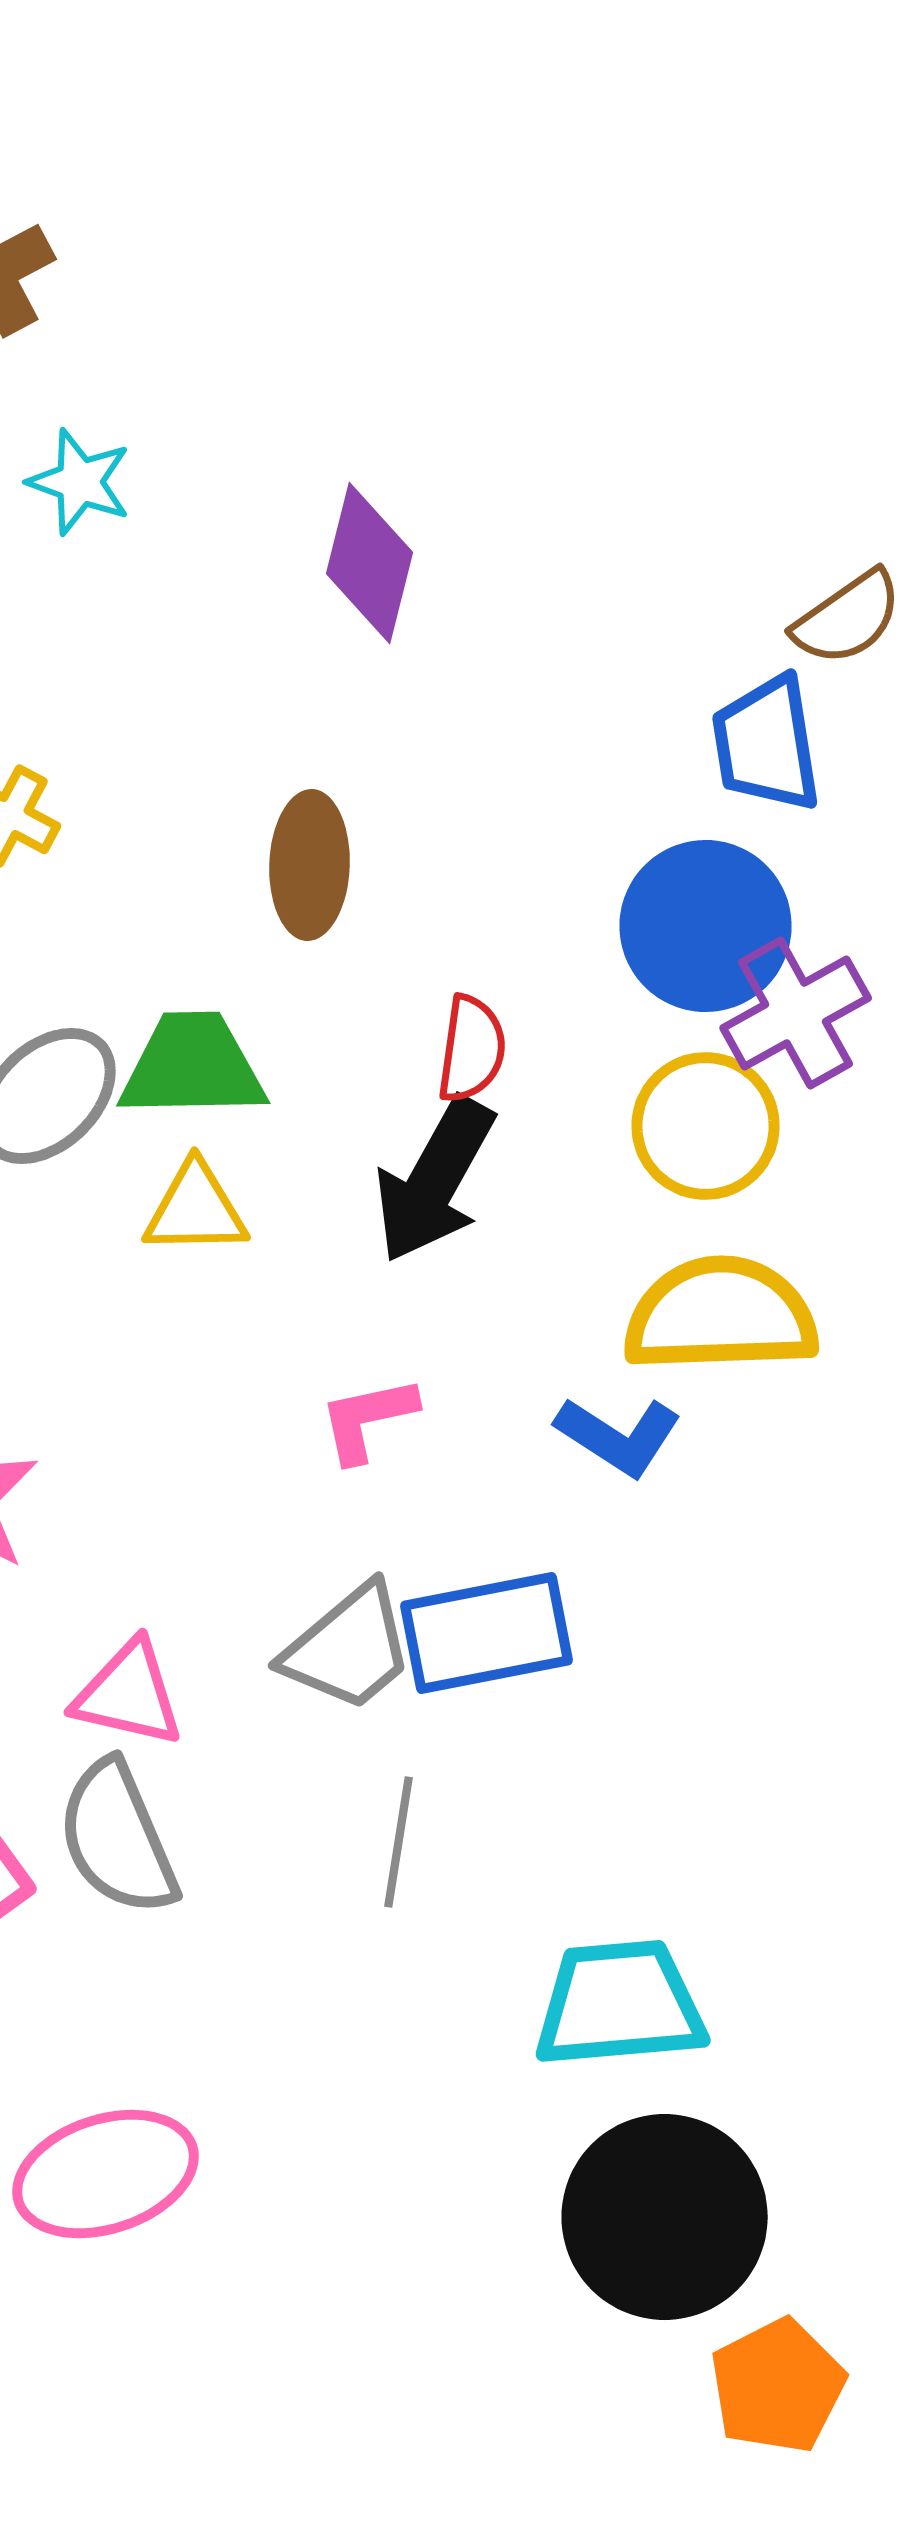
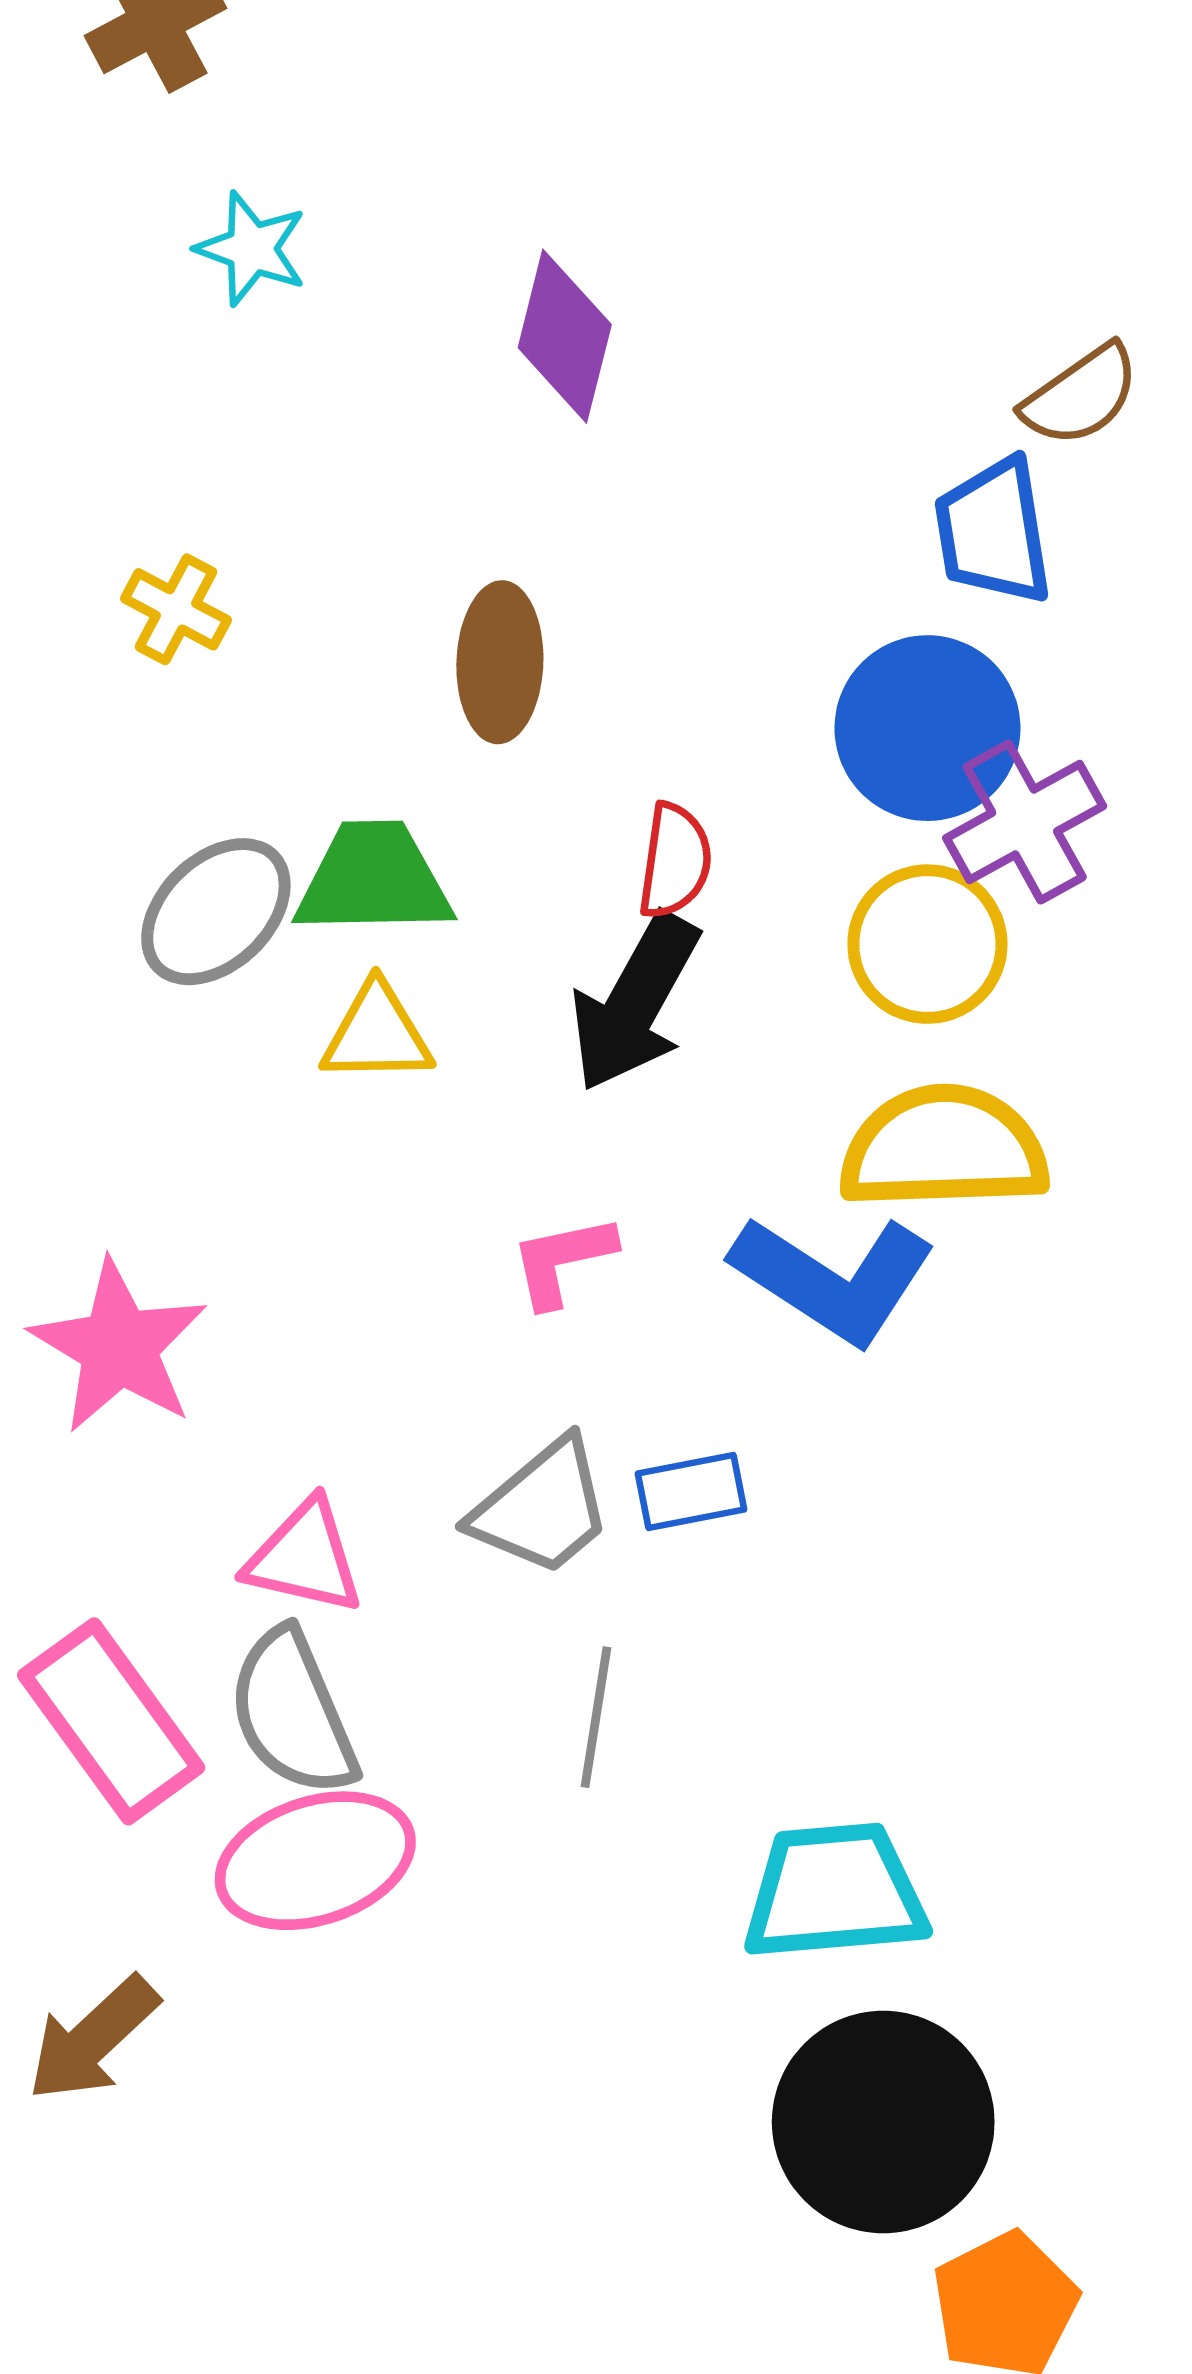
blue L-shape: (619, 1436) -> (834, 1279), size x1.5
blue rectangle: (487, 1633) -> (691, 1491), size x0.6
pink ellipse: (106, 2174) -> (315, 1861), moved

